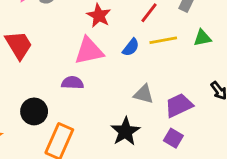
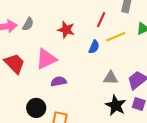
pink triangle: (89, 51) -> (46, 59), moved
black star: (125, 131) -> (116, 105), moved

